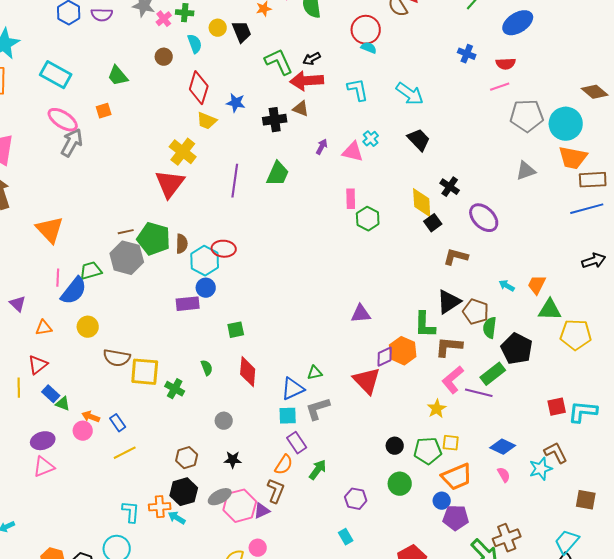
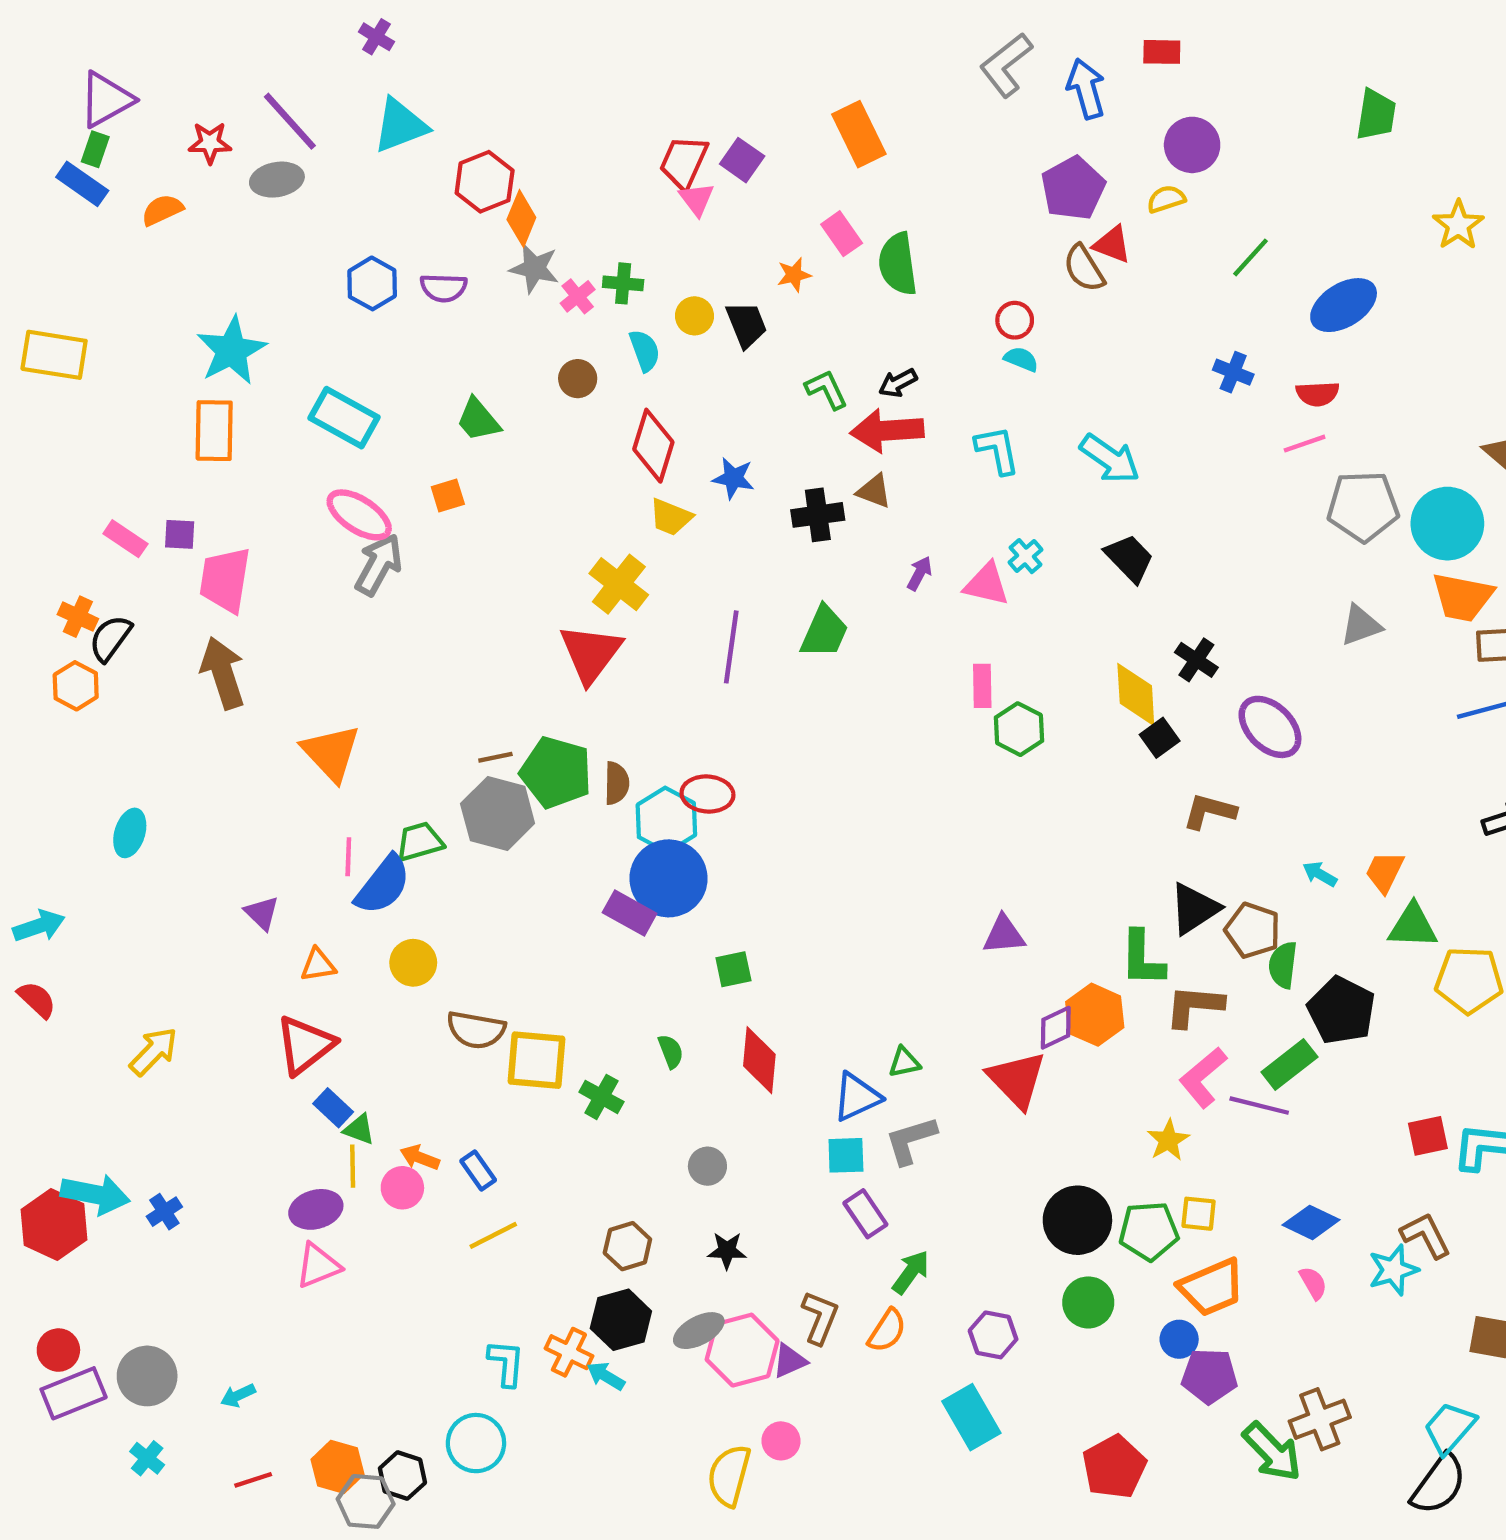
red circle: (366, 30) -> (1015, 320), size x0.6
green L-shape: (279, 62) -> (826, 389), size x0.7
blue circle: (206, 288) -> (669, 878), size x1.8
purple rectangle: (188, 304) -> (630, 913), turned 35
red triangle: (38, 365) -> (305, 1045), size x1.4
yellow line: (19, 388) -> (353, 1166), moved
black circle: (395, 446) -> (1077, 1220), size x1.8
orange semicircle: (284, 465) -> (887, 1331), moved
orange cross: (160, 507) -> (569, 1352), turned 30
cyan rectangle: (346, 537) -> (971, 1417), size x1.8

